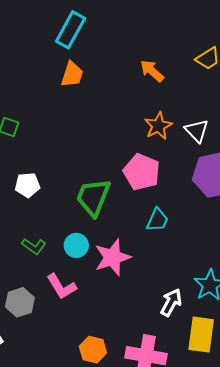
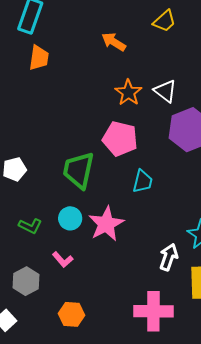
pink L-shape: (61, 287) -> (63, 260), size x0.7
orange hexagon: (93, 350) -> (71, 314), moved

